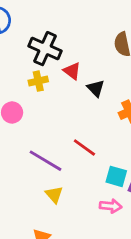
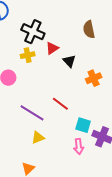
red triangle: (72, 71) -> (52, 48), turned 48
yellow triangle: (54, 195) -> (38, 138), turned 48
pink arrow: (111, 206) -> (79, 147), turned 77

